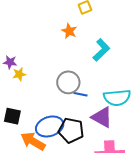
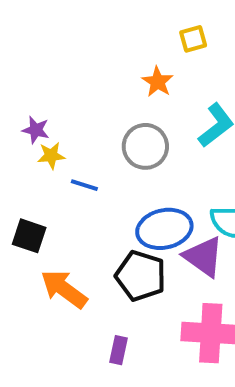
gray circle: (68, 82) -> (145, 146), moved
blue line: (81, 94) -> (84, 185), moved
blue ellipse: (50, 126) -> (164, 229), moved

